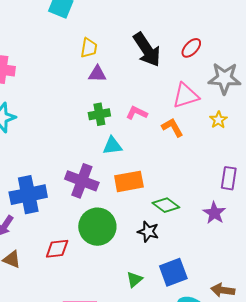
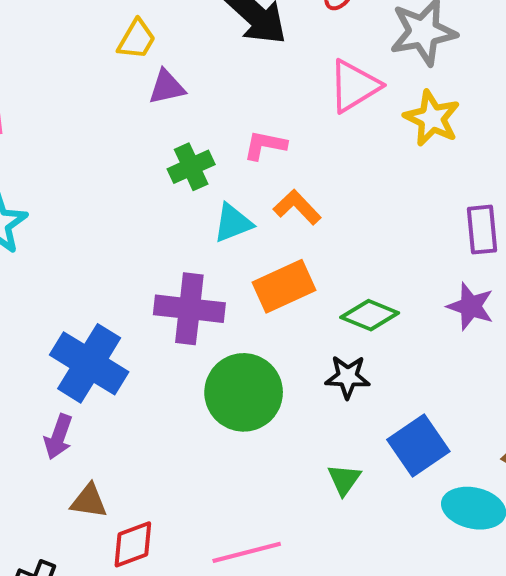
yellow trapezoid: (89, 48) -> (137, 39), turned 35
yellow star: (218, 120) -> (432, 118), size x1.5
orange L-shape: (172, 127) -> (297, 207), moved
blue cross: (28, 195) -> (89, 363), turned -33
red diamond: (57, 249) -> (133, 544), moved

